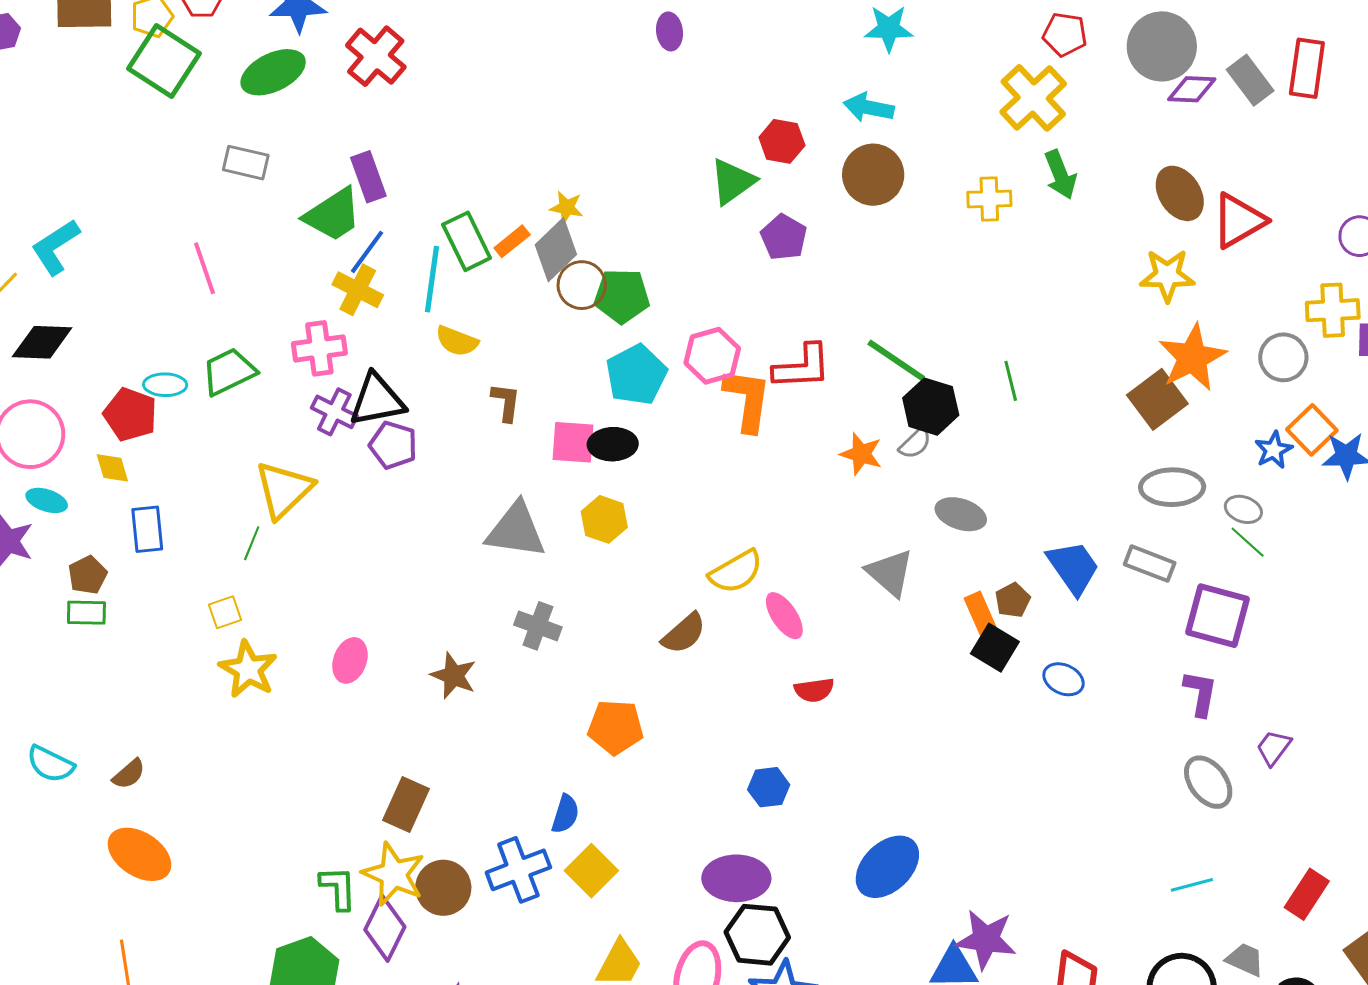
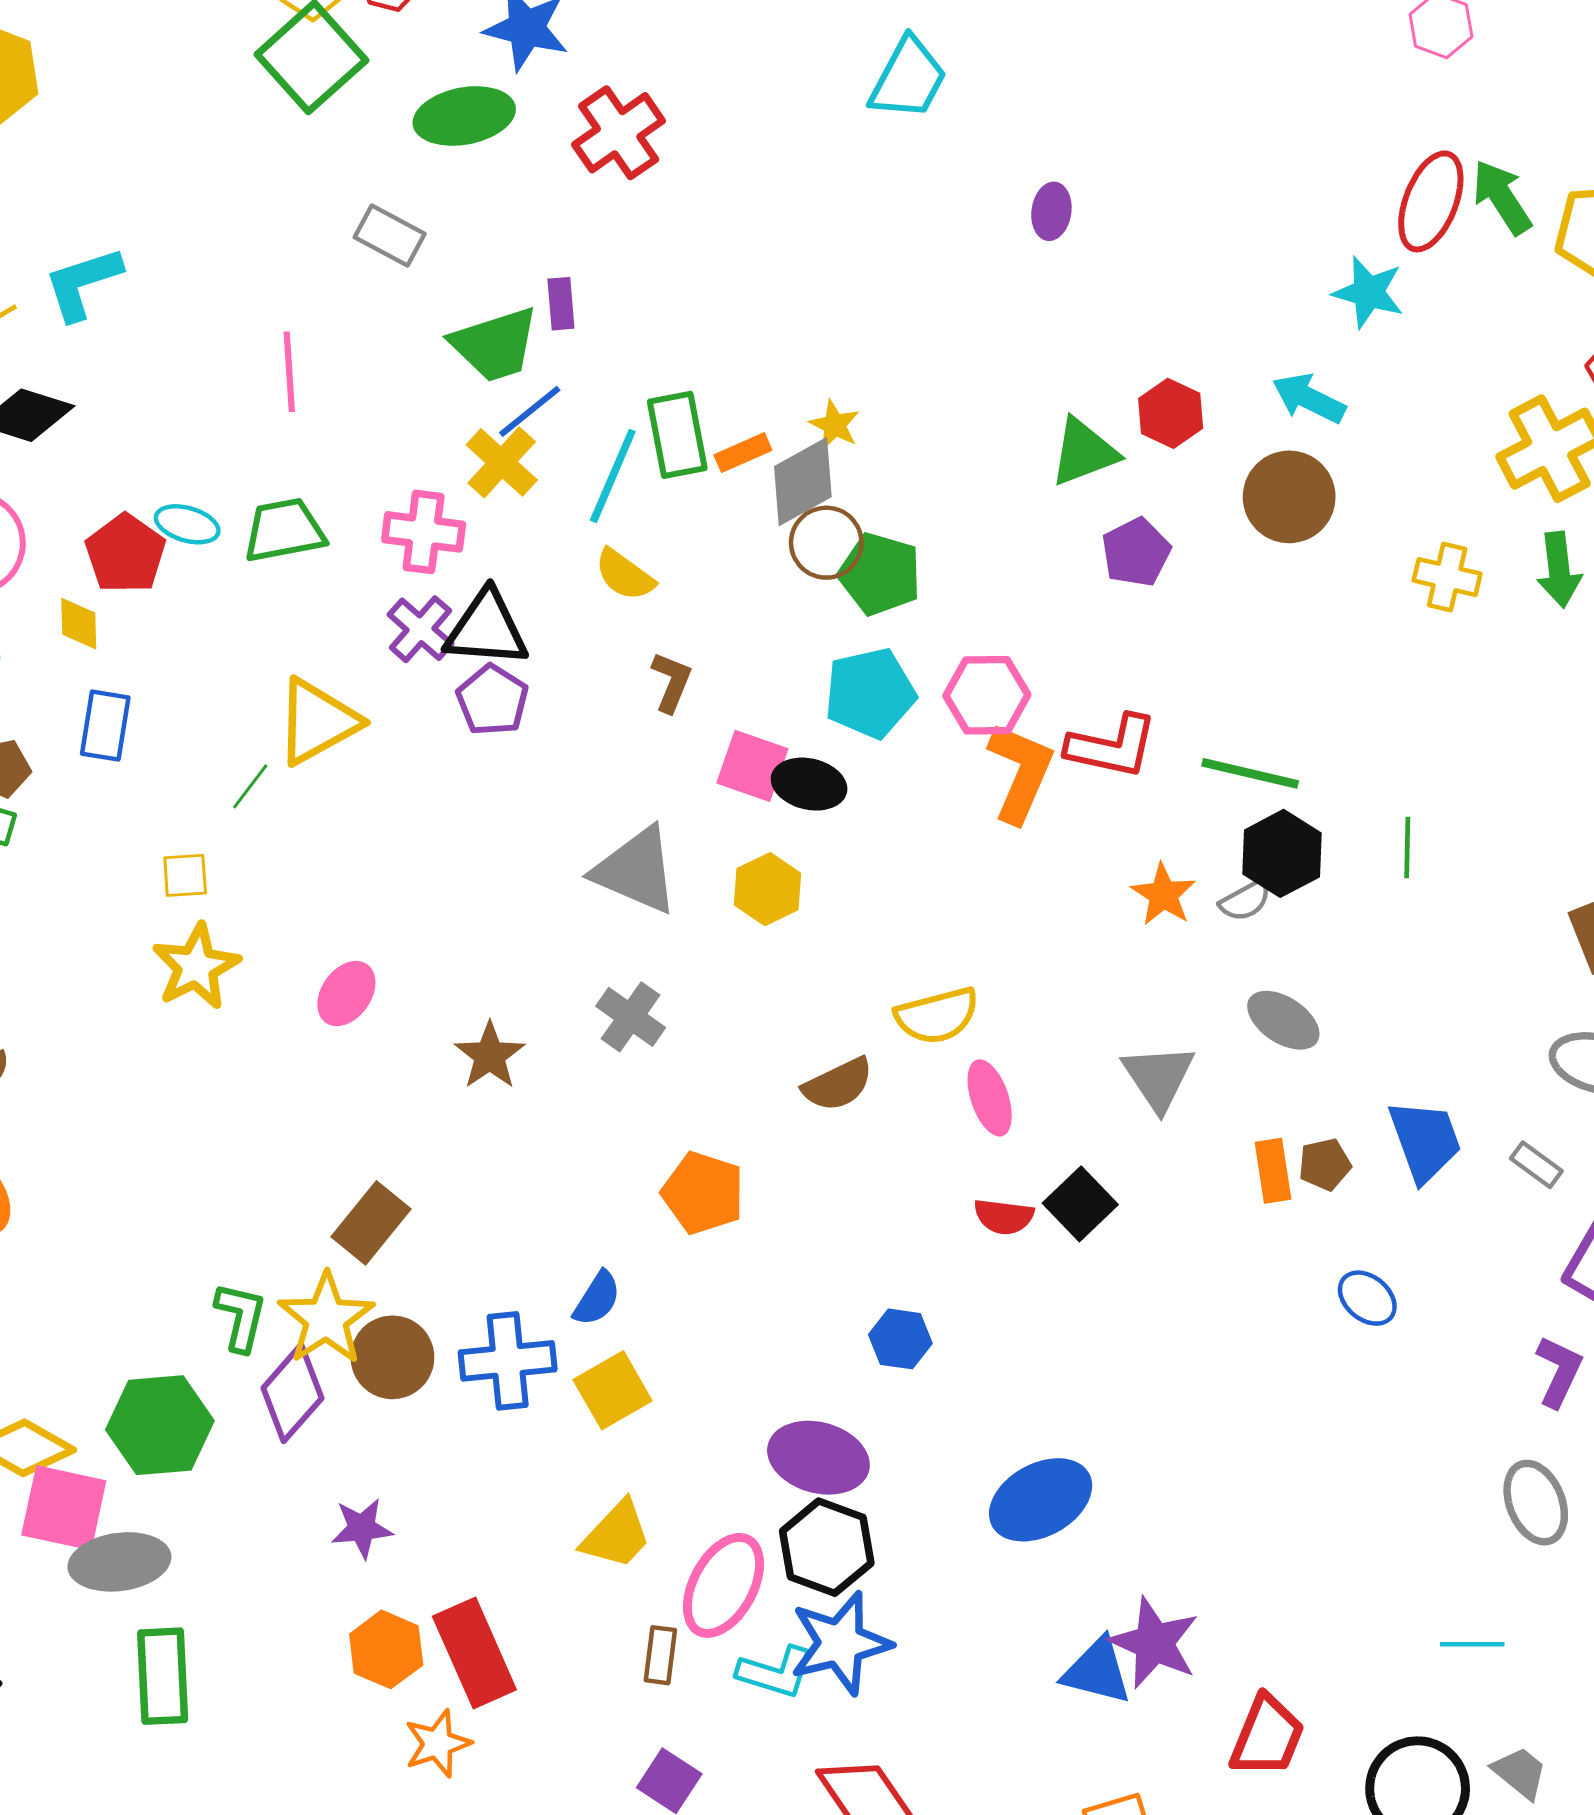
purple rectangle: (368, 177) -> (561, 304), size x0.7
green line: (896, 360) -> (1250, 773), turned -36
gray rectangle: (1150, 564) -> (1536, 1165), size x0.7
black square: (995, 648) -> (1080, 1204), moved

